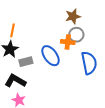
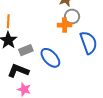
blue ellipse: (51, 56) -> (50, 58), moved

